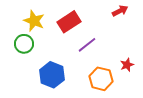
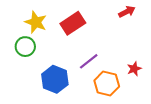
purple line: (87, 45) -> (89, 61), moved

